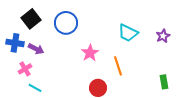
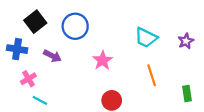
purple arrow: (36, 49) -> (52, 56), moved
orange line: (118, 66) -> (152, 75), moved

